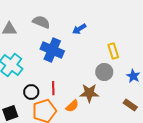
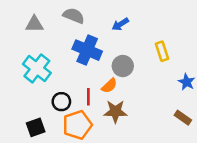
gray circle: (104, 72) -> (123, 66), moved
brown star: (89, 93) -> (115, 111), moved
orange semicircle: (72, 106) -> (109, 86), moved

